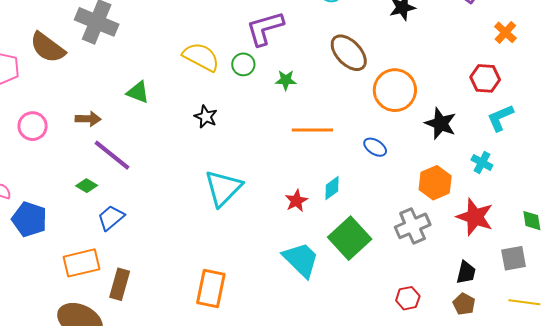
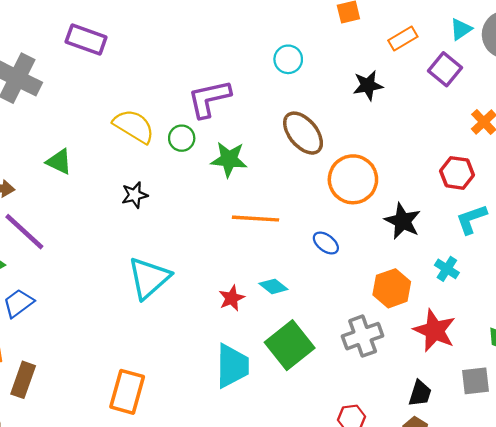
green star: (286, 80) -> (229, 159), size x1.5
black star: (206, 117) -> (135, 195), turned 30
cyan diamond: (332, 188) -> (273, 286), turned 70
cyan trapezoid: (301, 260) -> (232, 366), turned 42

